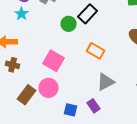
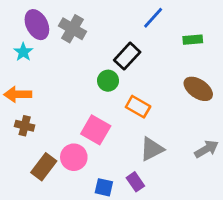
cyan star: (22, 14) -> (23, 52), moved
green circle: (69, 24) -> (108, 81), moved
pink square: (54, 61) -> (96, 130), moved

